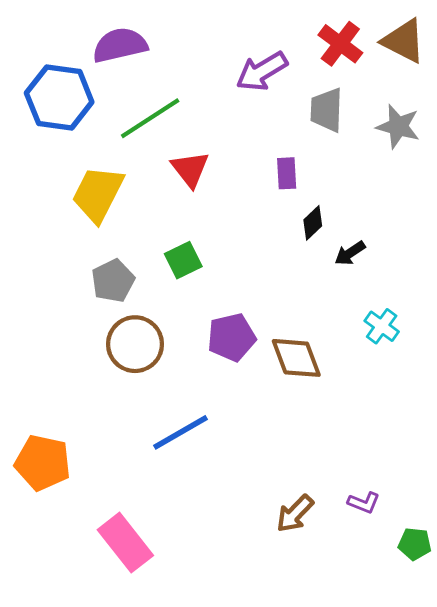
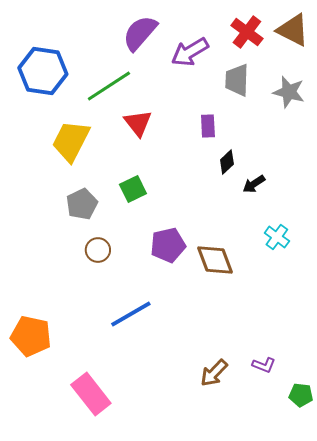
purple semicircle: (120, 45) -> (140, 33), moved, turned -36
brown circle: (135, 344) -> (98, 250), size x0.6

